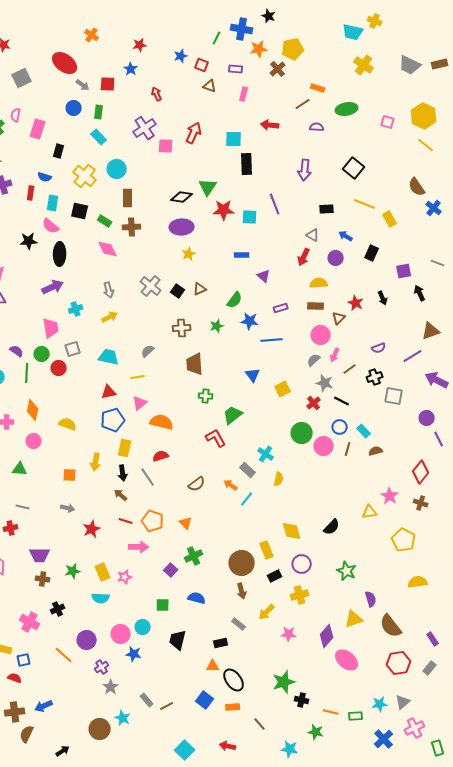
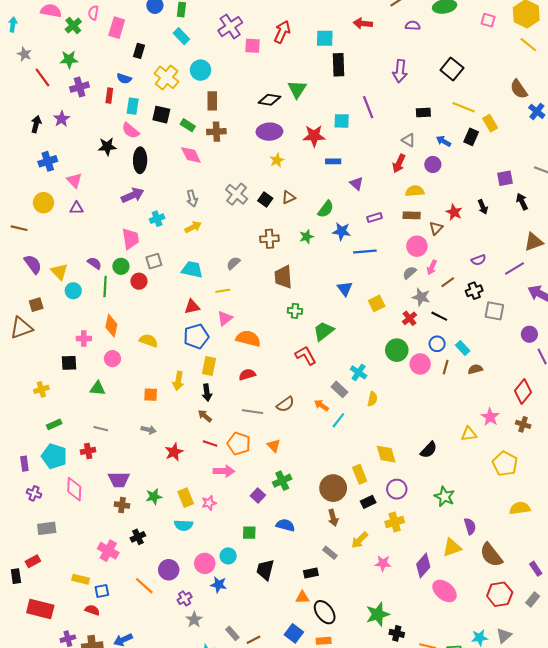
red star: (224, 210) -> (314, 136), moved
black rectangle: (372, 253) -> (471, 137), moved
gray line: (148, 477) -> (252, 412), moved, turned -48

